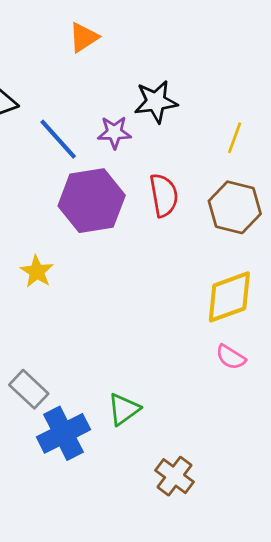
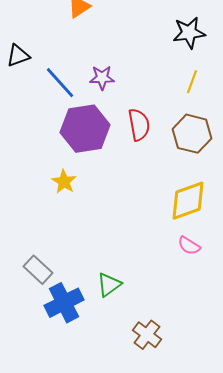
black star: (156, 102) -> (189, 33), moved
yellow star: (37, 271) -> (64, 182), moved

